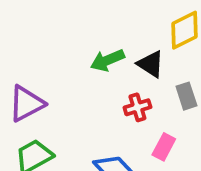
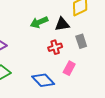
black triangle: (151, 64) -> (62, 24), turned -42

